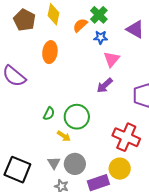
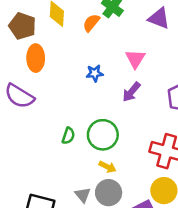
blue star: (101, 37) -> (95, 73), moved
orange ellipse: (50, 52) -> (36, 58), moved
yellow arrow: (64, 136) -> (107, 167), moved

